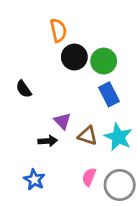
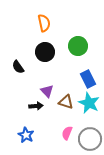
black circle: (74, 57) -> (45, 52), moved
blue rectangle: (109, 94) -> (88, 79), moved

